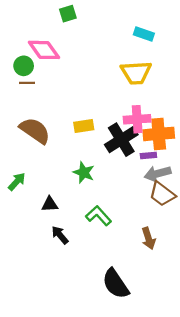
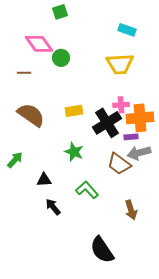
green circle: (24, 66) -> (61, 58), moved
pink cross: (137, 119) -> (121, 105), size x0.7
brown trapezoid: (162, 194) -> (119, 164), moved

